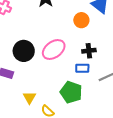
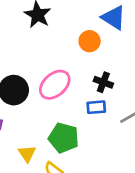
black cross: (89, 51) -> (103, 82), turned 32
green pentagon: (71, 92) -> (64, 138), moved

